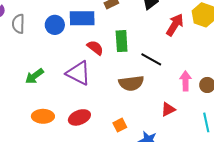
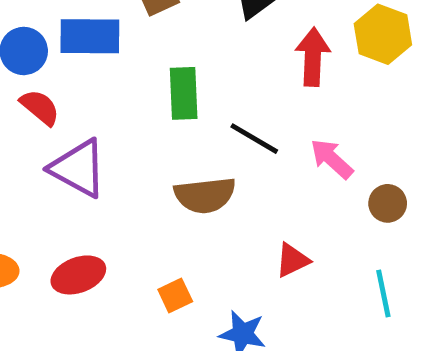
red arrow: (175, 25) -> (313, 57), turned -30
red semicircle: (95, 48) -> (40, 107), moved
pink arrow: (185, 81) -> (332, 159), moved, turned -48

